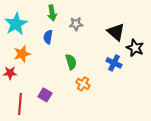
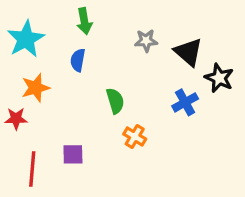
gray star: (76, 24) -> (146, 41), moved
blue cross: (114, 63) -> (185, 102), turned 35
purple square: (45, 95) -> (73, 154), turned -32

